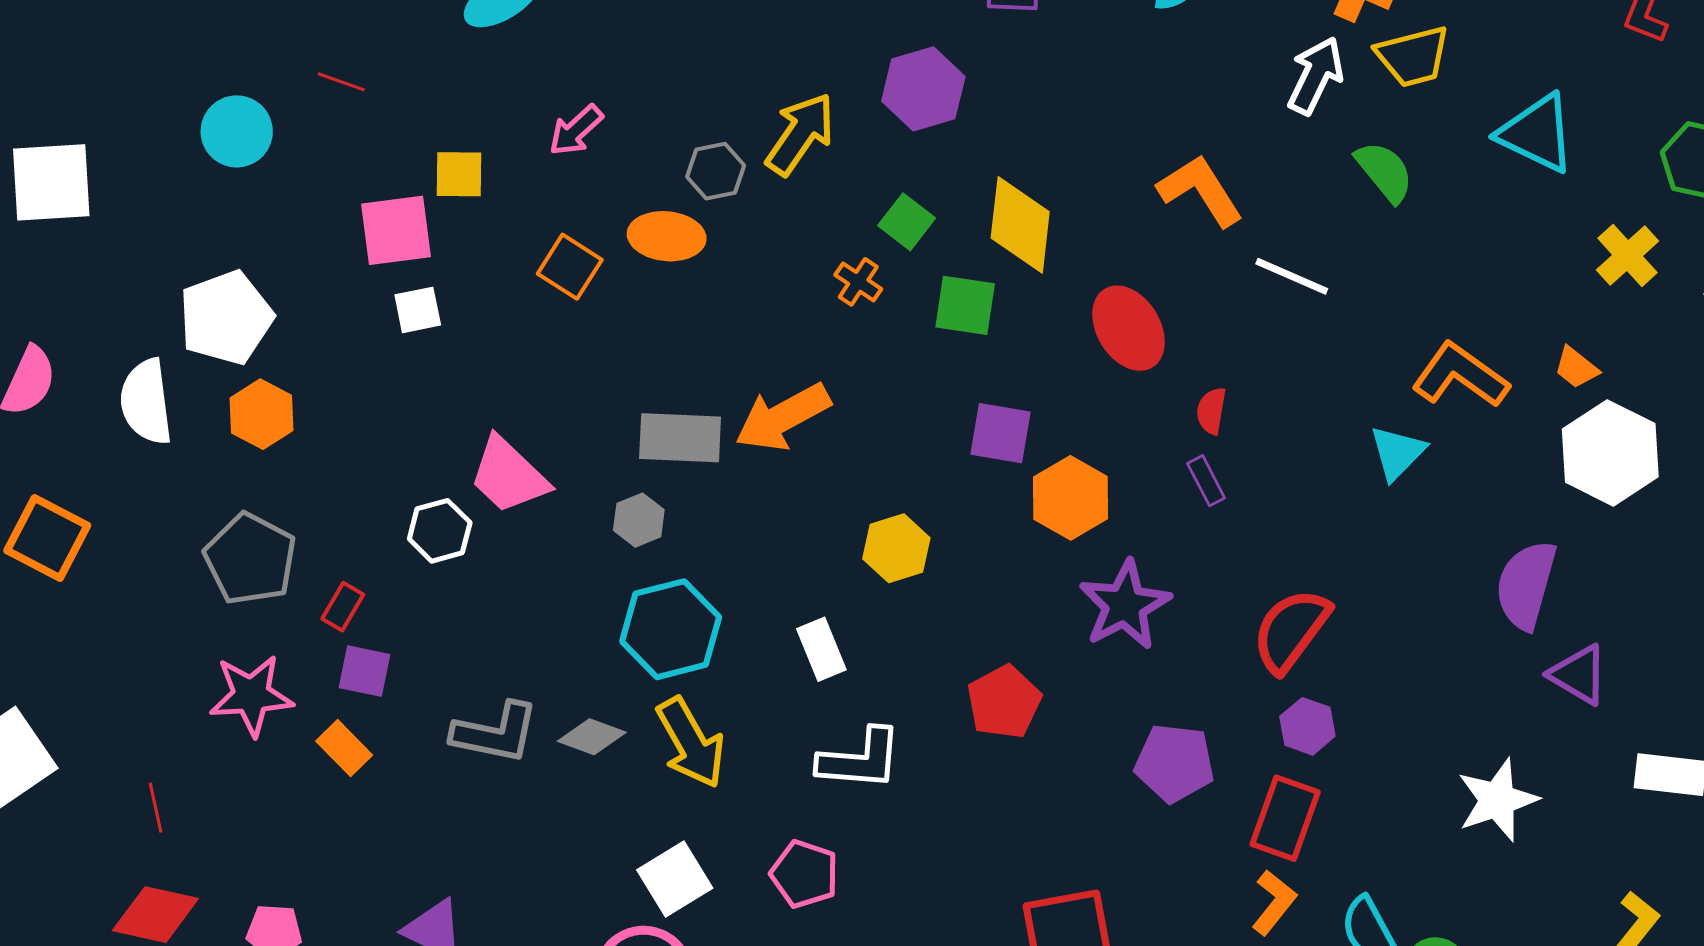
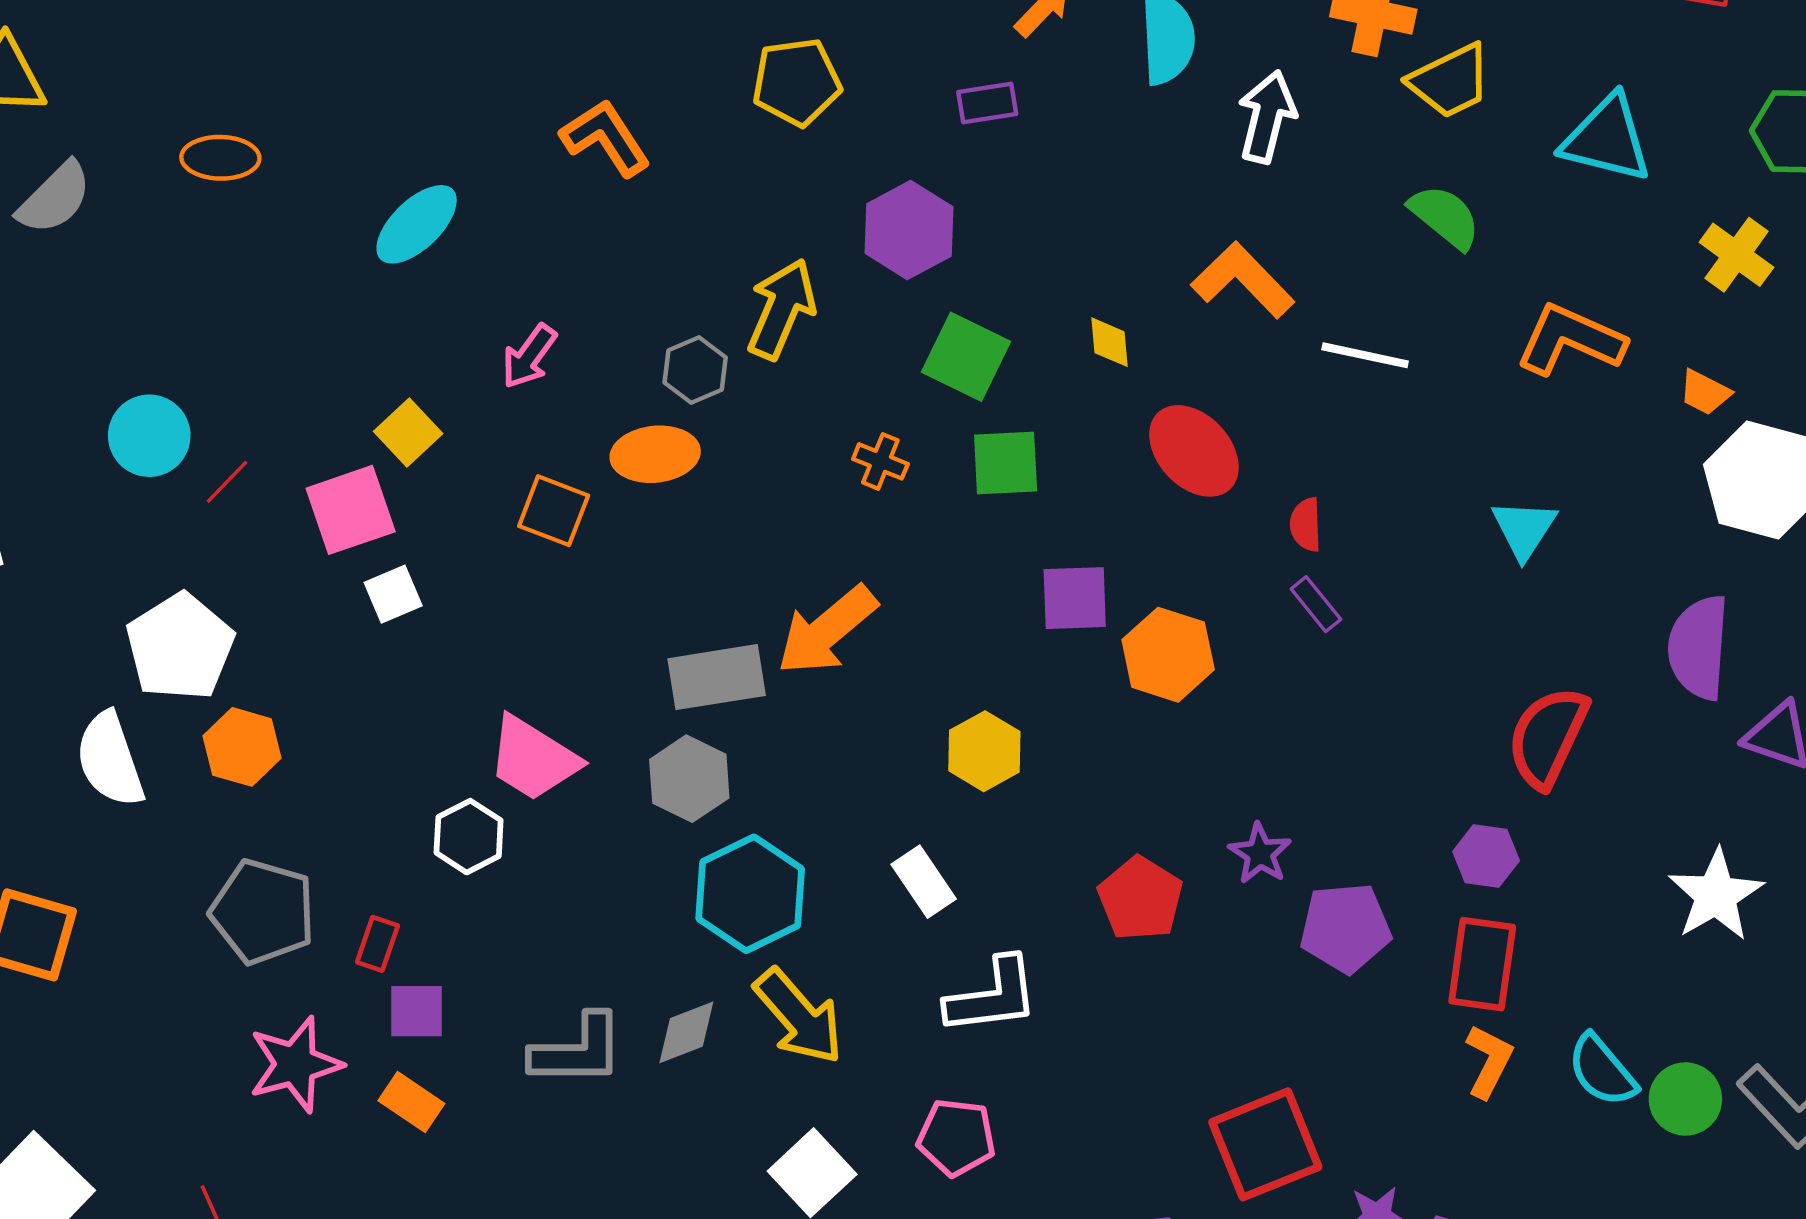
white arrow: (1316, 76) -> (1267, 117), moved
red line: (341, 82) -> (227, 482), moved, turned -54
yellow square: (459, 174) -> (408, 433), turned -32
green square: (907, 222) -> (966, 357), moved, size x1.4
yellow diamond: (1020, 225) -> (1109, 342), moved, size x0.5
orange L-shape: (1460, 375) -> (1570, 340), moved
gray hexagon: (639, 520) -> (689, 779), size x1.4
purple star: (1125, 605) -> (1260, 853), moved, size x0.6
red semicircle: (1291, 630) -> (1548, 737), moved
gray diamond: (592, 737) -> (686, 1032), turned -30

